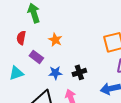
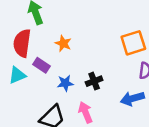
red semicircle: (21, 38) -> (22, 43), size x1.6
cyan triangle: (16, 73) -> (17, 75), moved

